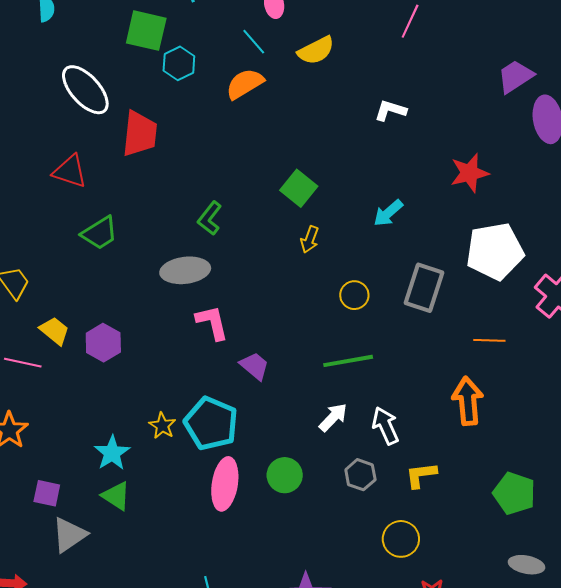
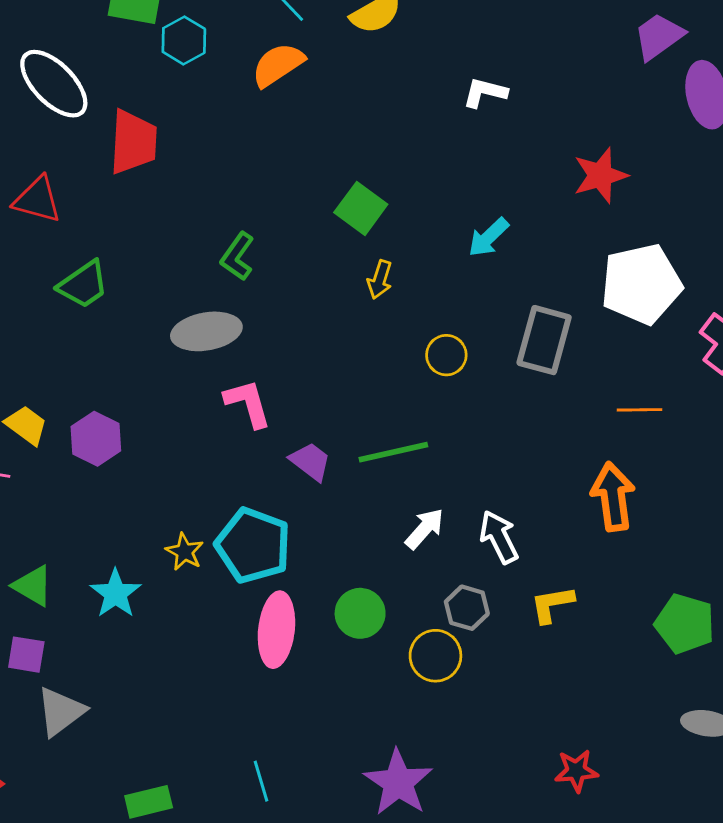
green line: (348, 361) -> (393, 452), moved
green triangle: (116, 496) -> (33, 586), moved
yellow circle: (401, 539) -> (435, 656), moved

